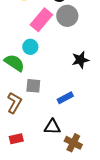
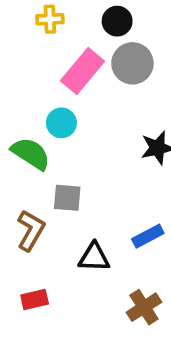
blue rectangle: (65, 98) -> (148, 236), moved
black triangle: (52, 127) -> (94, 257), moved
brown cross: (73, 143) -> (144, 307), turned 30

